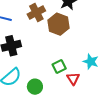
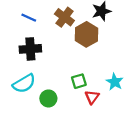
brown cross: (36, 12) -> (64, 17), turned -36

